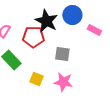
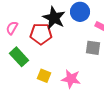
gray square: (62, 54) -> (93, 48), moved

